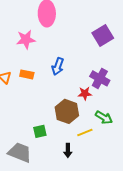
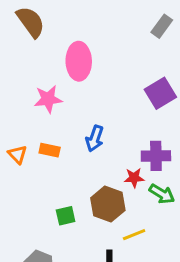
purple cross: (100, 78) -> (156, 156), turned -30
green arrow: (104, 117) -> (162, 194), moved
green square: (40, 131) -> (66, 216), moved

